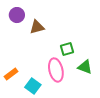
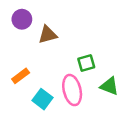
orange rectangle: (11, 74) -> (21, 76), moved
cyan square: (33, 86) -> (42, 99), moved

